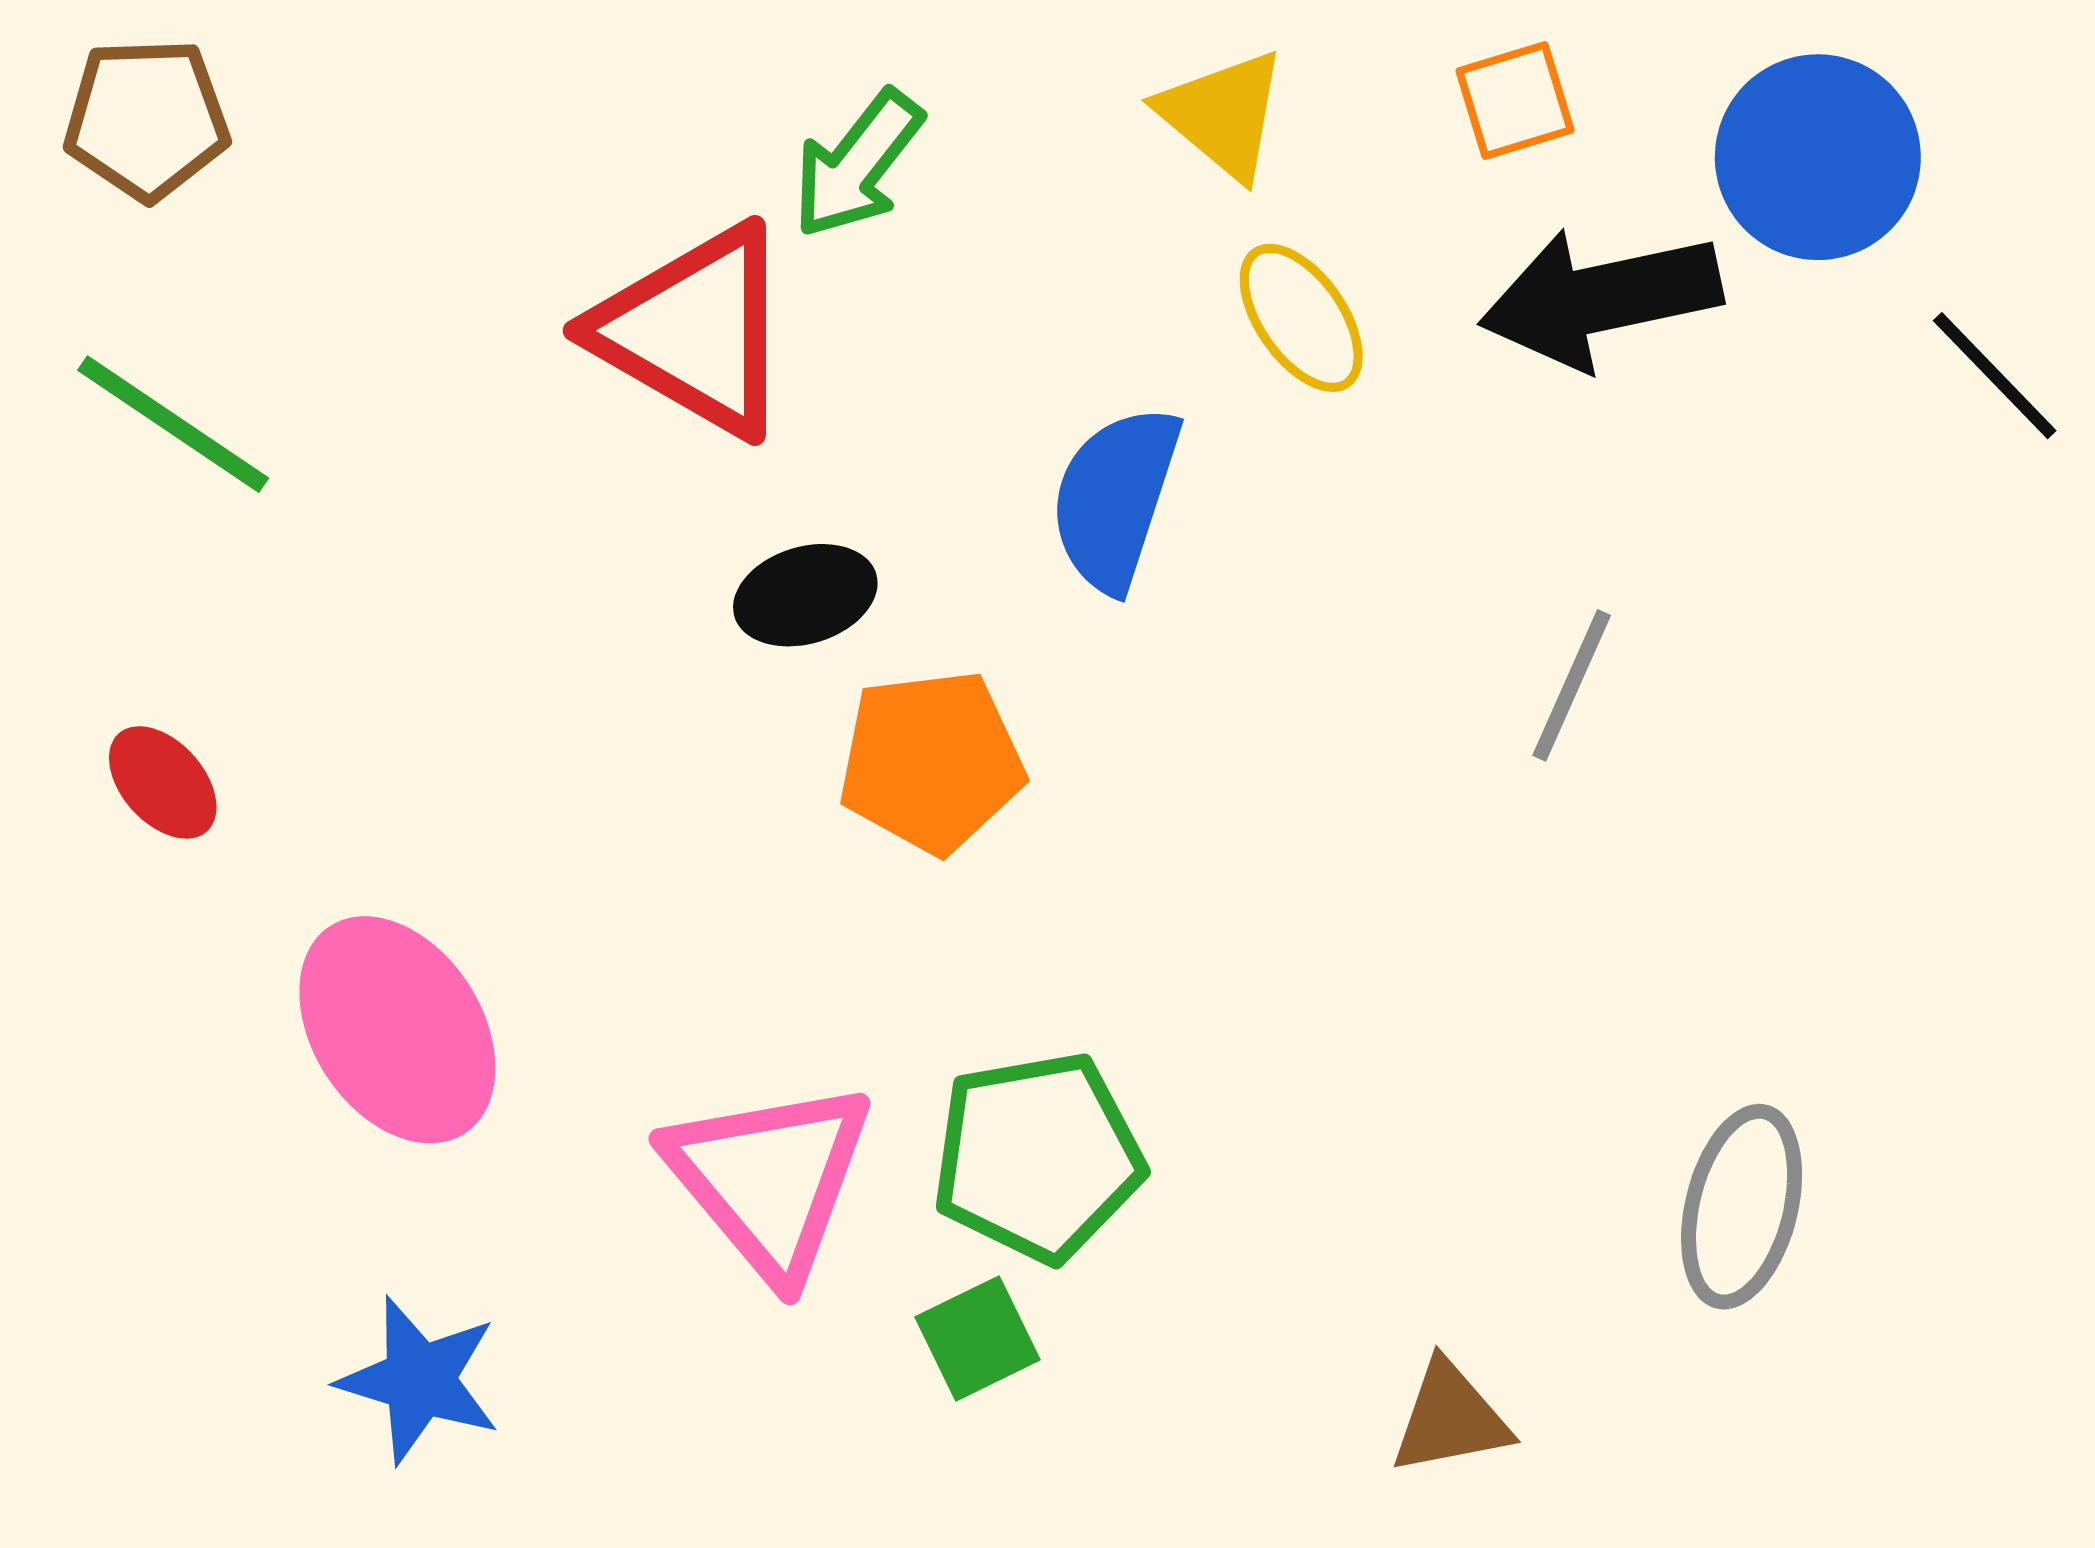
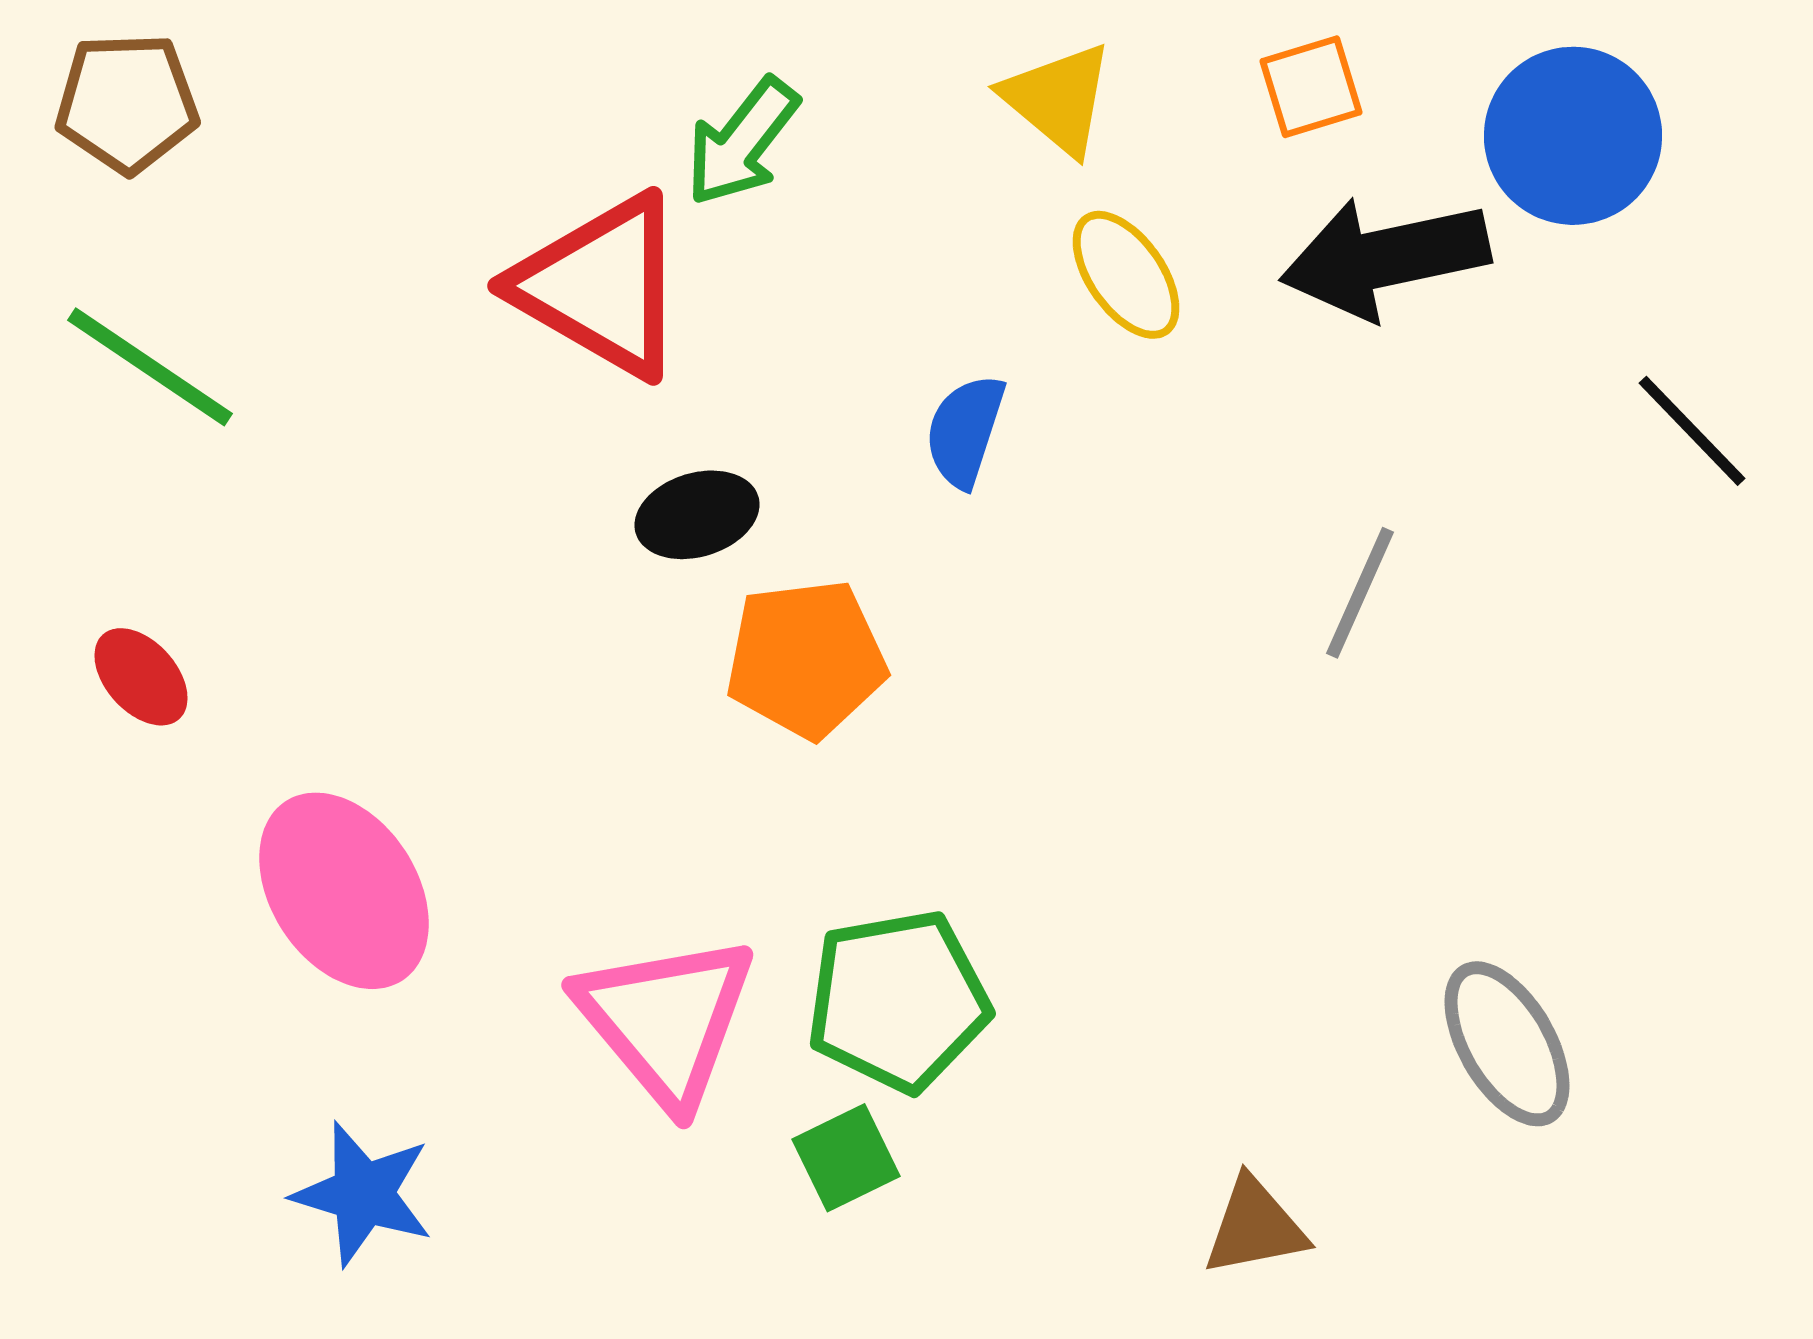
black line: (1995, 376) -> (1692, 431), moved
blue semicircle: (1115, 498) -> (965, 431), size x0.7
gray ellipse: (1742, 1207) -> (1507, 1044), turned -44

